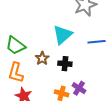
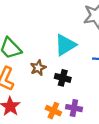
purple cross: (79, 88) -> (74, 108), turned -32

